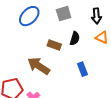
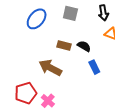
gray square: (64, 14) -> (70, 13), turned 35
black semicircle: (75, 38) -> (84, 46), moved, turned -72

